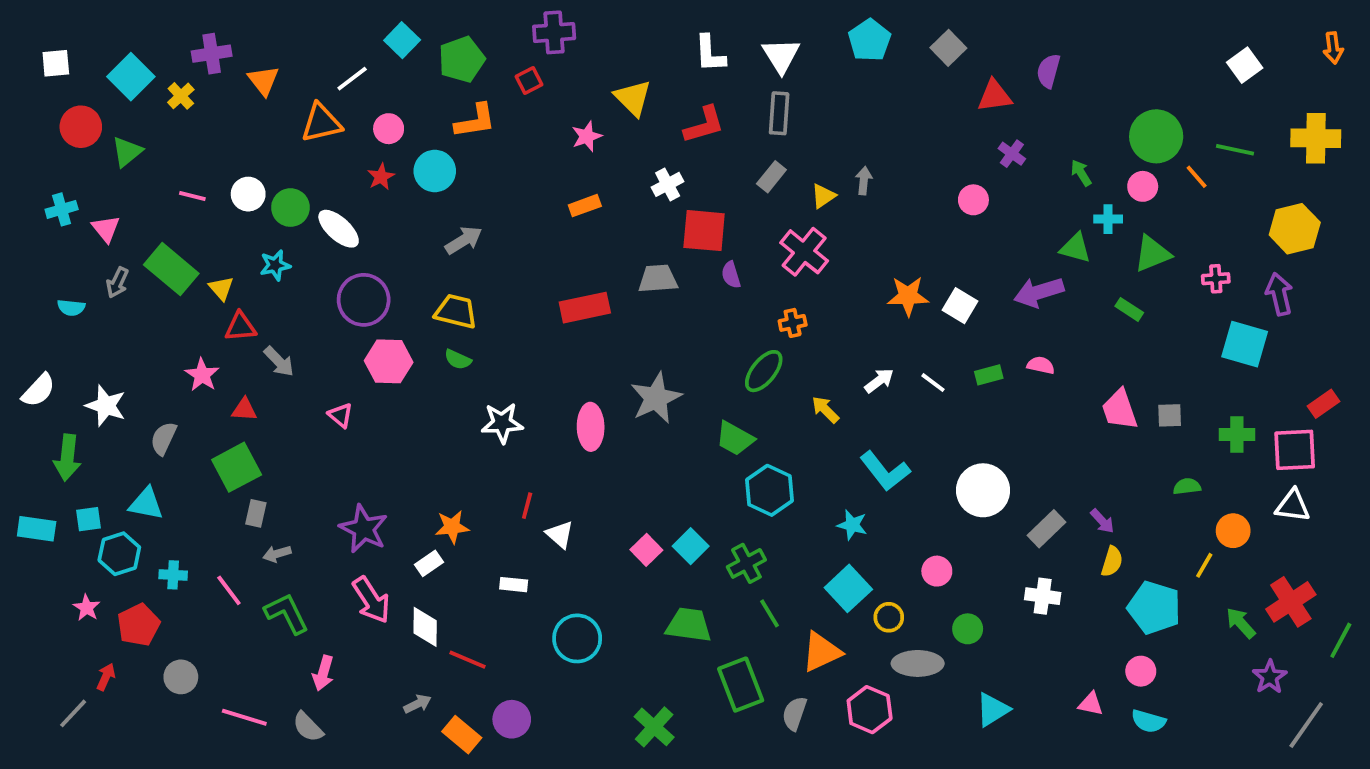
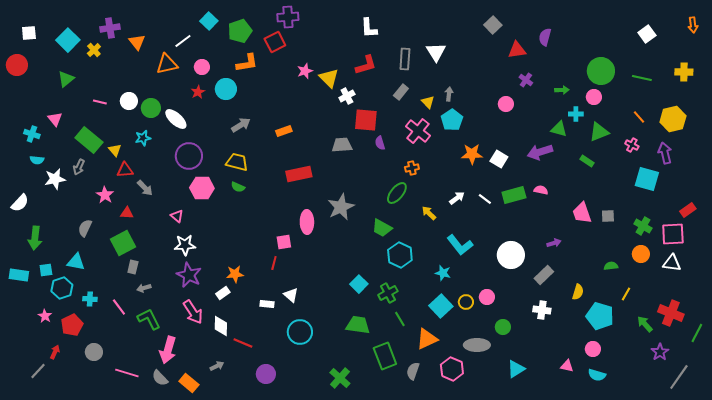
cyan pentagon: (870, 40) -> (452, 120), moved
white triangle: (781, 56) -> (436, 52), moved
red square: (529, 81) -> (275, 42), size x1.5
yellow triangle: (633, 98) -> (329, 78), moved
red circle: (81, 127) -> (17, 65), moved
yellow cross: (1316, 138) -> (684, 72), size x0.7
green arrow: (1081, 173) -> (562, 90), turned 120
orange line: (1197, 177) -> (639, 117), moved
yellow triangle: (823, 196) -> (428, 102), turned -40
orange rectangle: (585, 206) -> (284, 131), moved
cyan cross: (62, 209) -> (32, 134), moved, turned 35
pink cross: (1216, 279) -> (632, 145), turned 32
gray arrow: (117, 283) -> (79, 167), moved
red rectangle: (585, 308) -> (299, 174), moved
green rectangle: (989, 375) -> (514, 195), size x1.6
white star: (106, 406) -> (55, 179), moved, turned -30
white star: (502, 423) -> (185, 245), moved
green cross: (1237, 435) -> (643, 226), turned 30
green semicircle: (1187, 486) -> (611, 266), moved
purple arrow: (1102, 521) -> (554, 243), moved, turned -64
orange circle: (1233, 531) -> (641, 254), moved
white triangle: (560, 535) -> (291, 295), moved
pink square: (646, 550) -> (284, 242), moved, turned 35
red cross: (1291, 602) -> (671, 313), turned -35
yellow circle: (889, 617) -> (466, 302), moved
pink arrow: (323, 673) -> (168, 350), size x1.5
orange rectangle: (462, 735) -> (189, 383), moved

